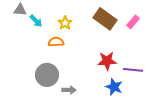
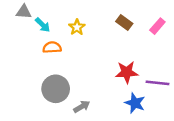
brown rectangle: (105, 19) -> (124, 23), size x0.6
orange semicircle: (56, 42) -> (52, 47), moved
gray arrow: (69, 90) -> (82, 107), turned -32

